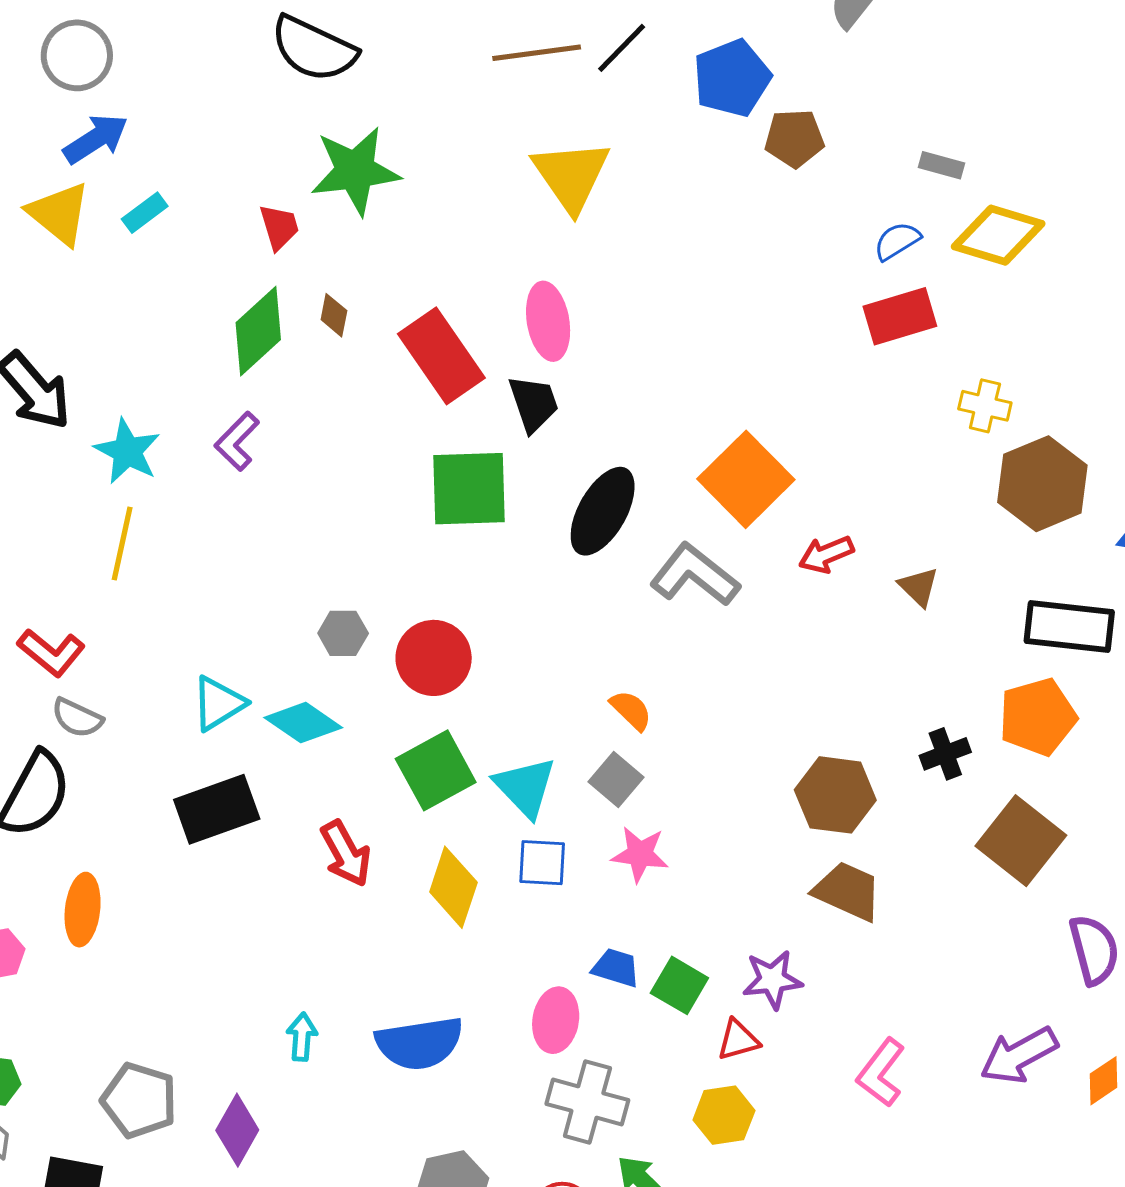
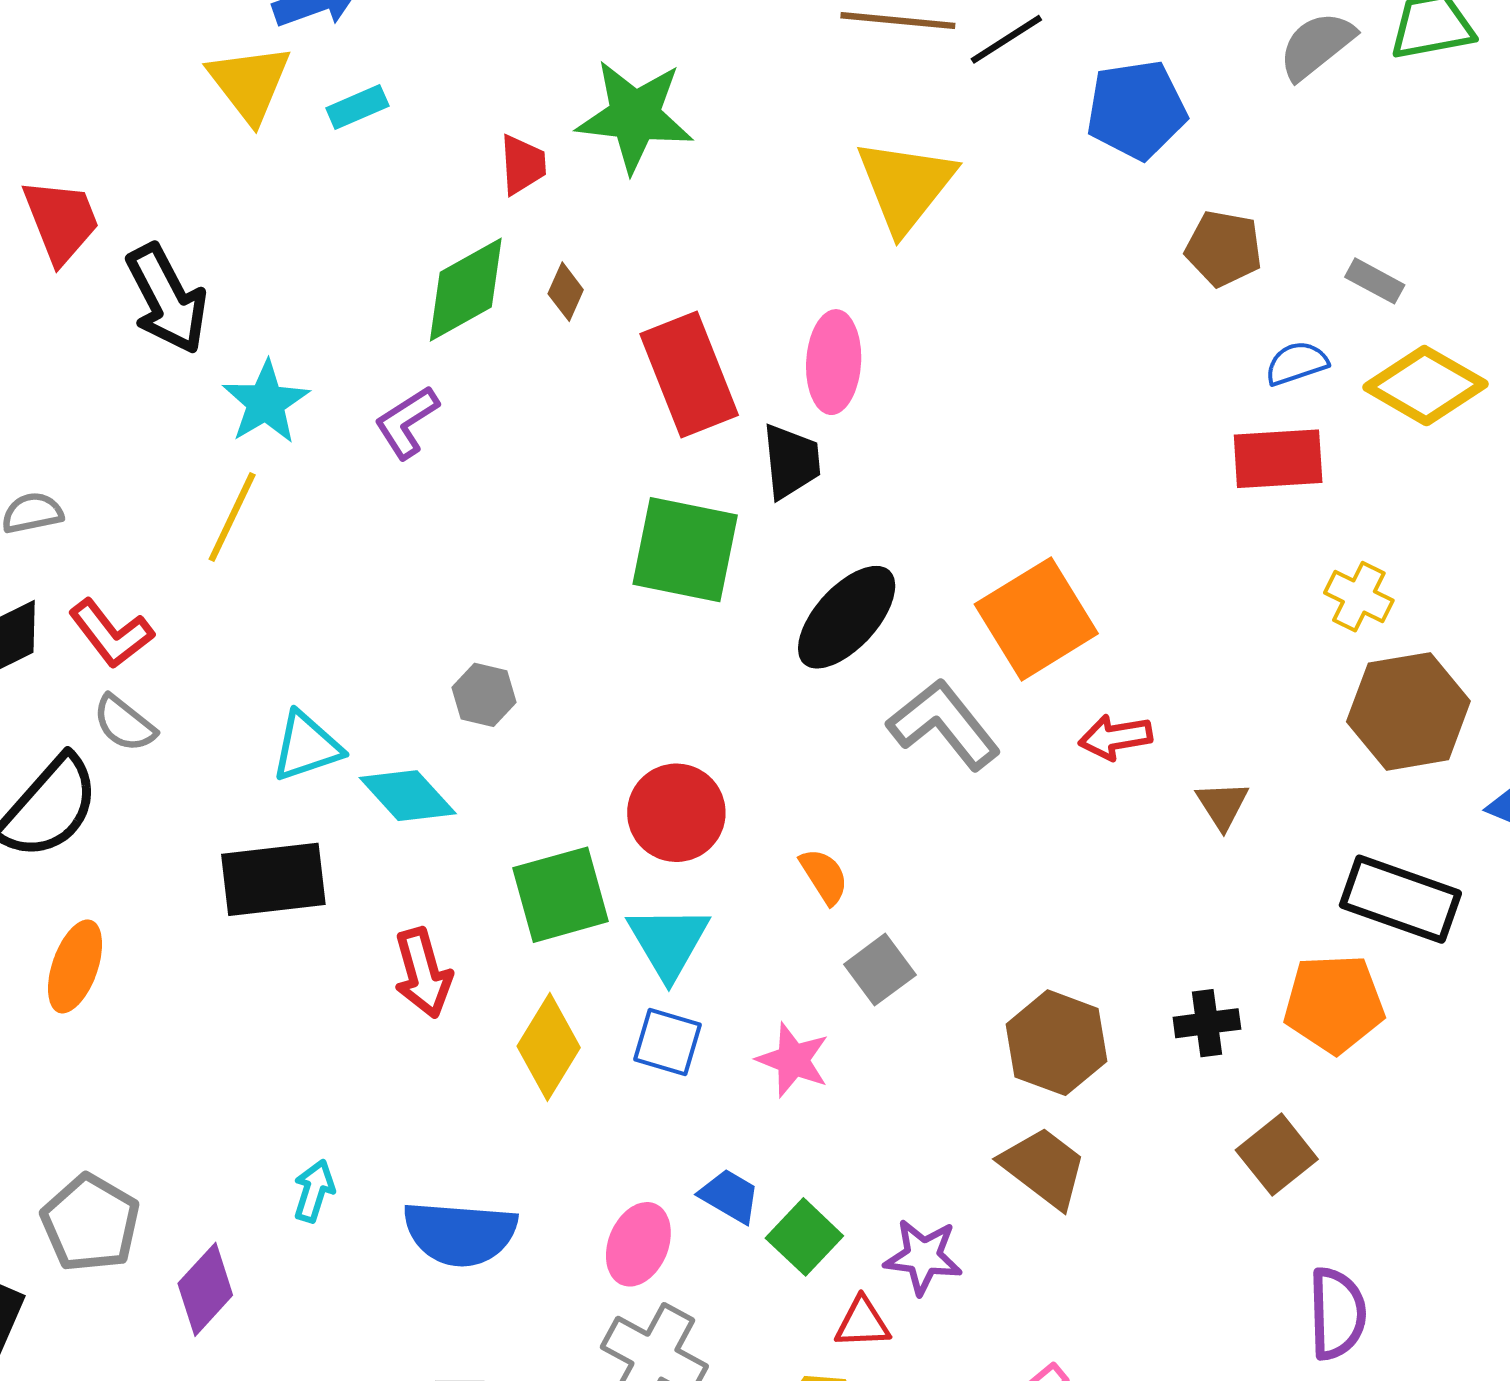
brown pentagon: (794, 138) -> (1224, 248), moved
red circle: (434, 658) -> (676, 813), moved
gray square: (616, 779) -> (880, 970), moved
brown square: (1021, 841) -> (1277, 1155), size x0.7

